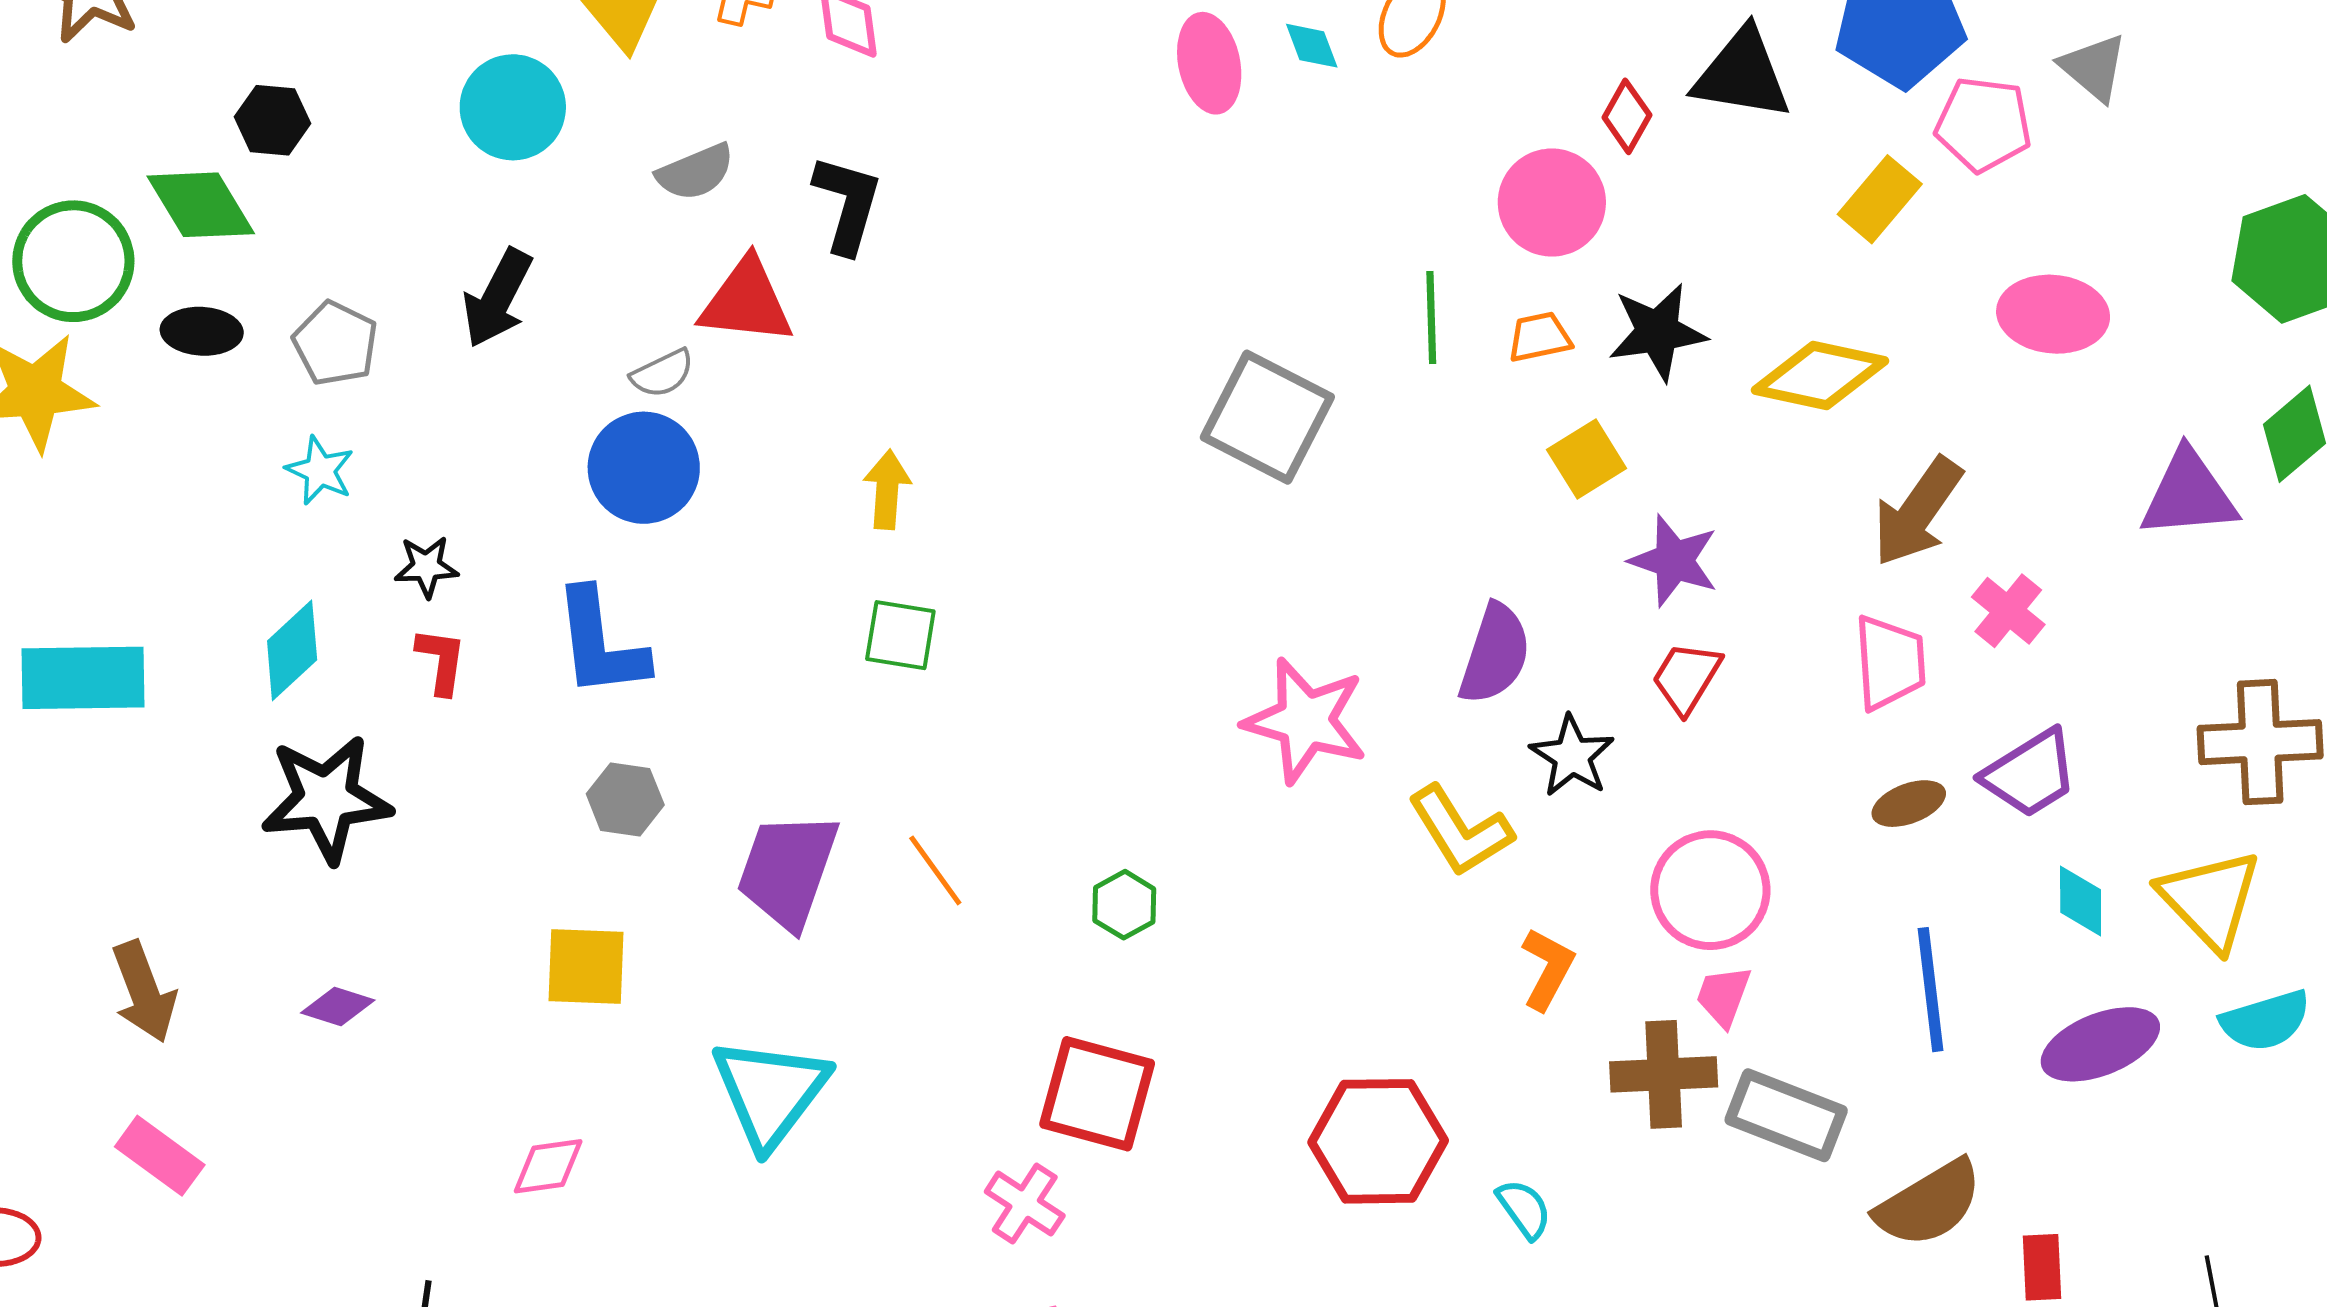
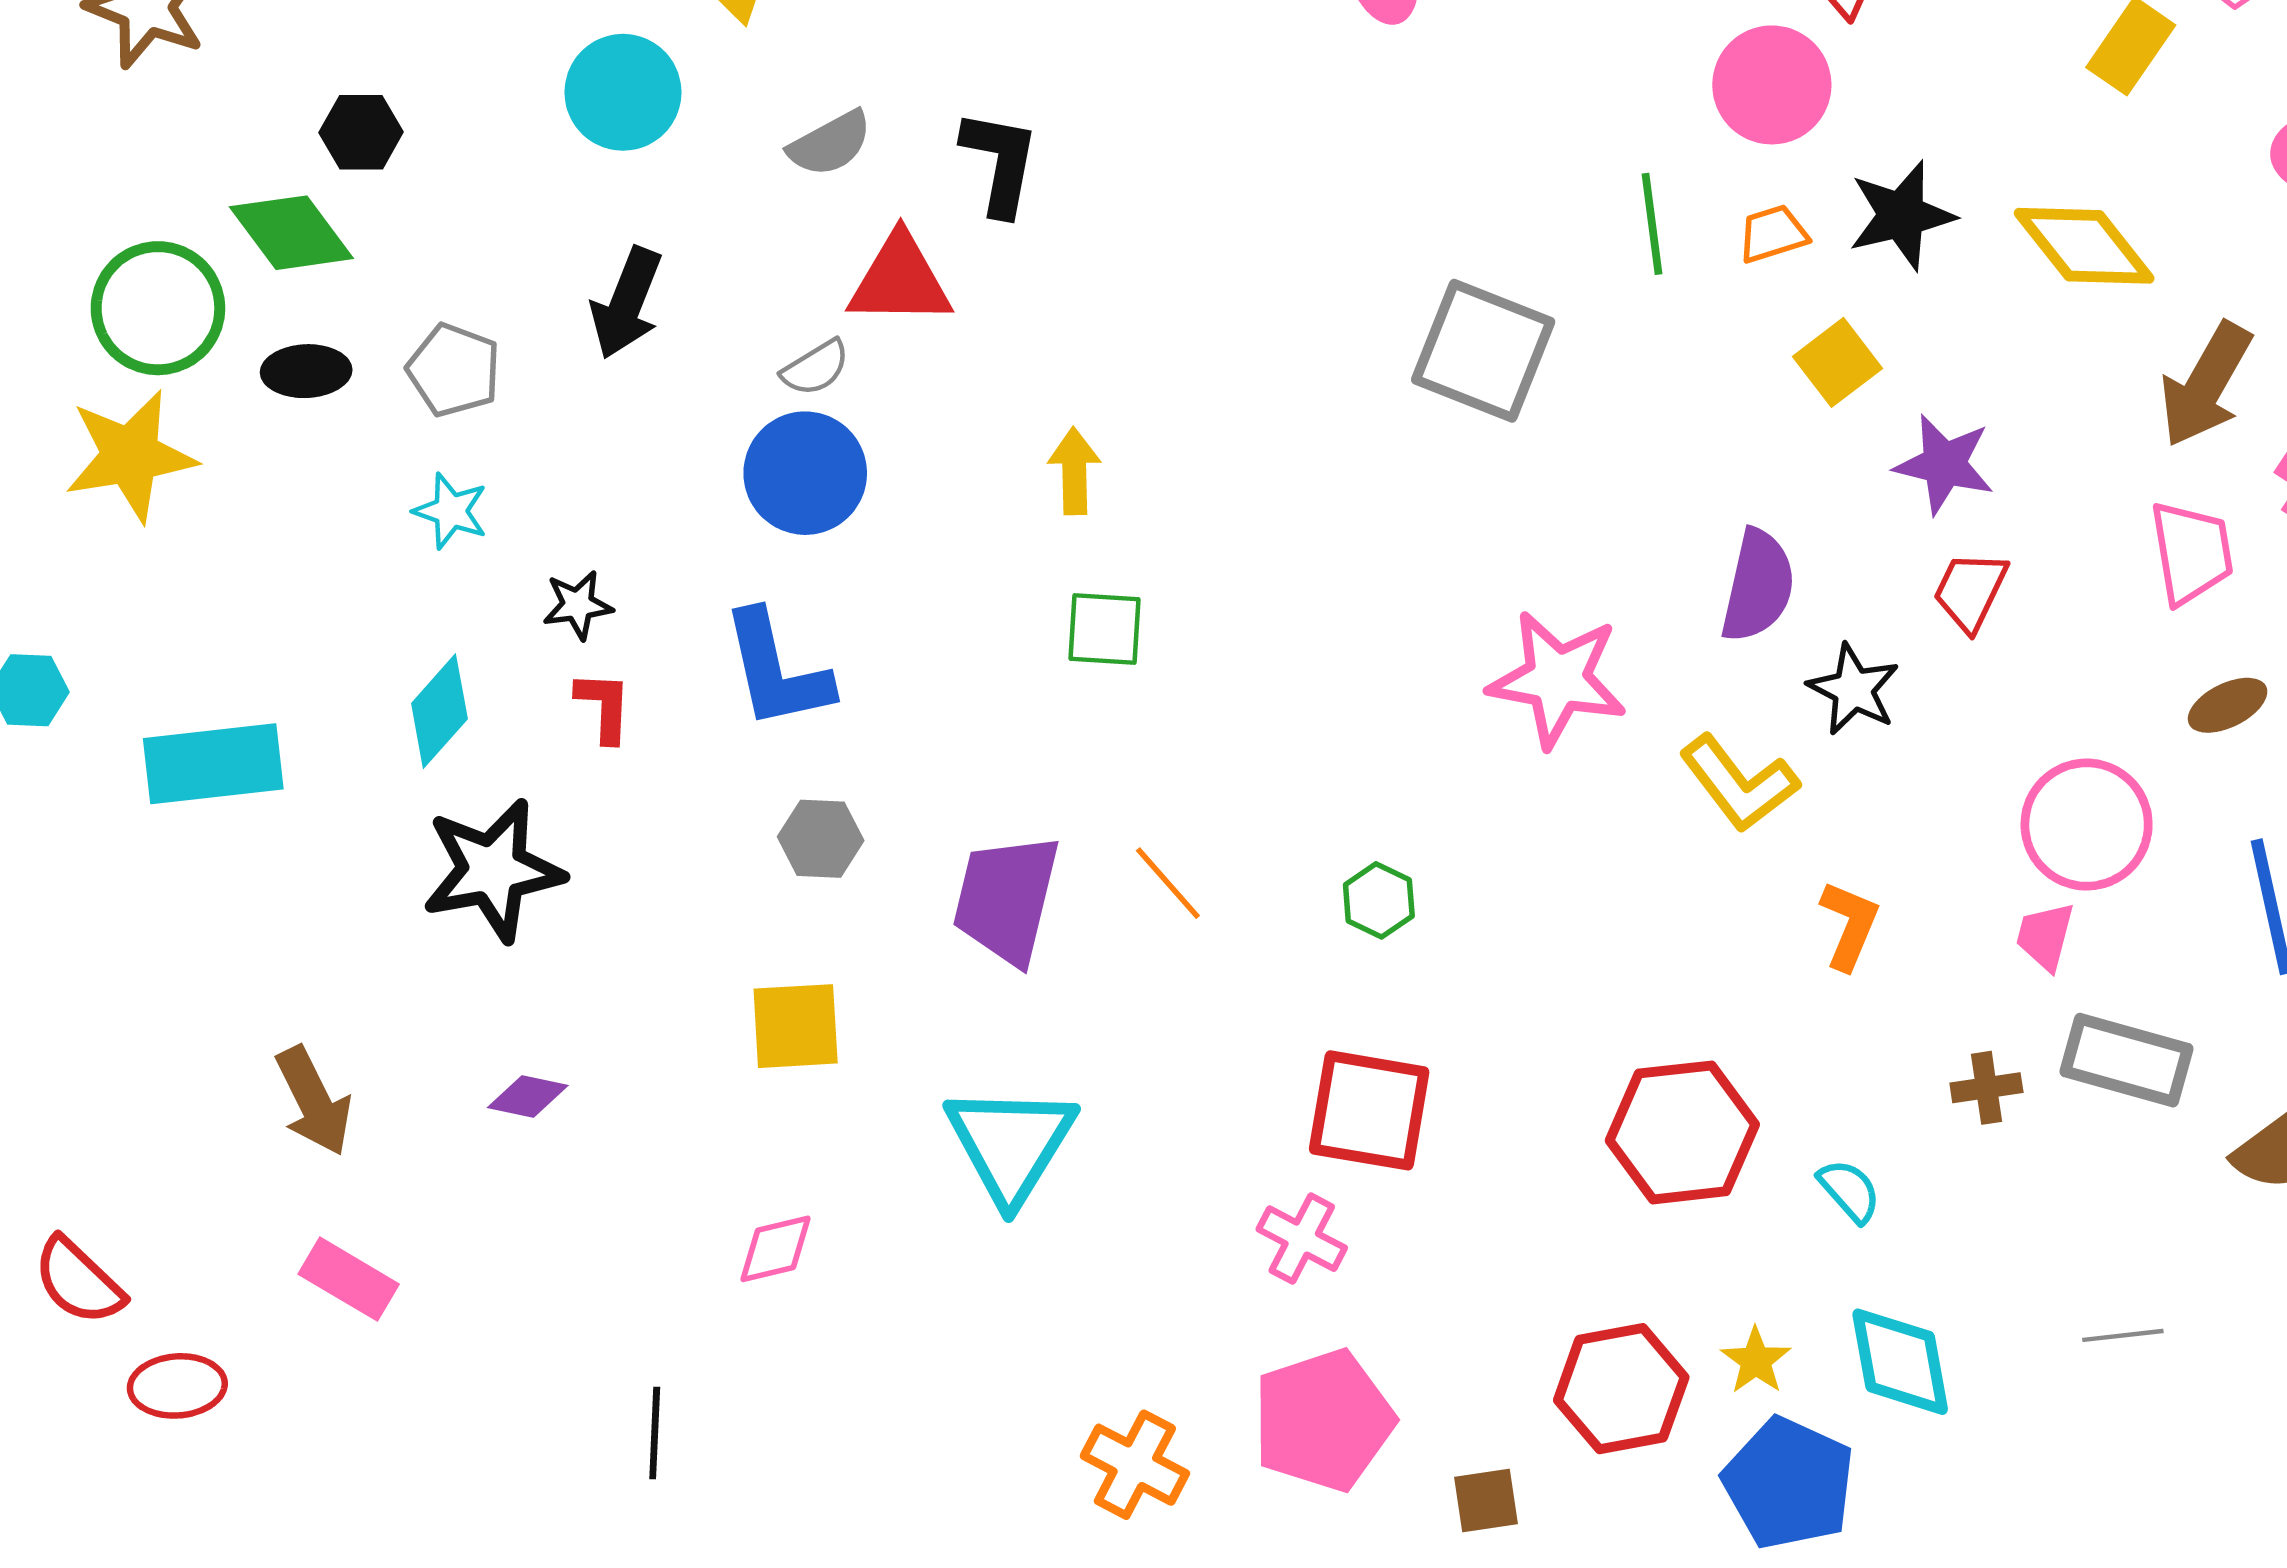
yellow diamond: (1820, 376) -> (2084, 246), turned 45
pink circle: (1710, 890) -> (2087, 825), moved
brown cross: (1664, 1074) -> (1986, 1088), moved, size x0.6

